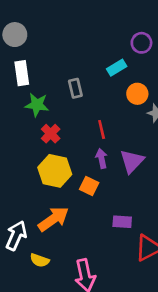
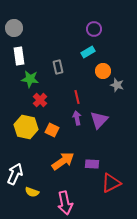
purple circle: (141, 43) -> (94, 29), moved
yellow hexagon: (55, 171) -> (26, 127), moved
orange square: (89, 186) -> (52, 130), moved
orange arrow: (53, 219) -> (63, 161), moved

